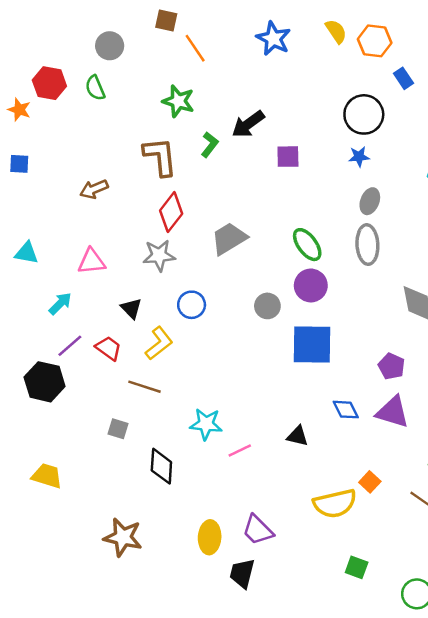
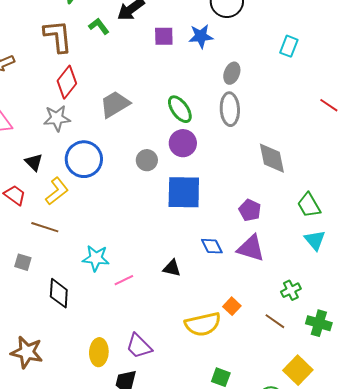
green L-shape: (210, 145) -> (99, 26), turned -75
blue star: (359, 157) -> (201, 36), moved, size x1.4
blue circle: (192, 305) -> (84, 159), size x1.6

